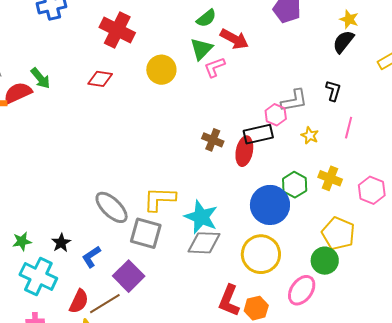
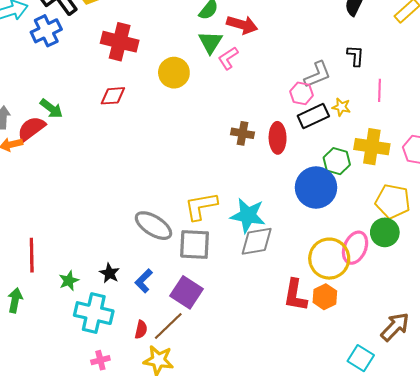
black rectangle: (258, 134) -> (313, 116), moved
yellow cross: (330, 178) -> (372, 147), size x1.4
yellow circle: (261, 254) -> (329, 259), moved
pink ellipse: (302, 290) -> (355, 248), moved
red semicircle: (79, 301) -> (141, 330), size x0.7

